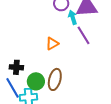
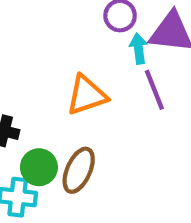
orange triangle: (52, 44) -> (87, 95), size x1.5

